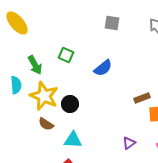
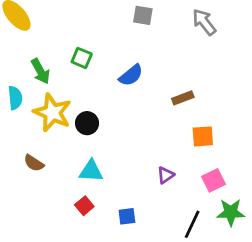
brown rectangle: (142, 98) -> (183, 98), moved
brown semicircle: (46, 124) -> (34, 163), moved

